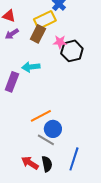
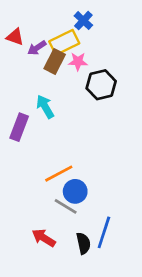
purple arrow: (12, 34) -> (37, 48), moved
pink star: (60, 42) -> (78, 62), moved
cyan arrow: (31, 67) -> (45, 107), turned 66
black semicircle: (47, 164) -> (83, 243), moved

